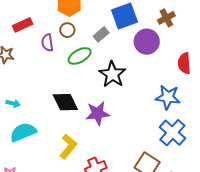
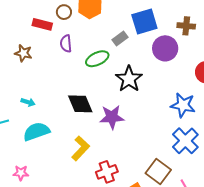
brown cross: (166, 18) -> (186, 26), turned 30
red rectangle: (23, 25) -> (42, 24), turned 36
brown circle: (67, 30) -> (64, 12), moved

